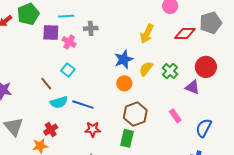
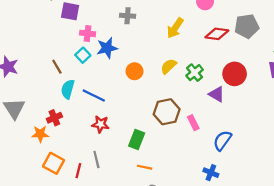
gray cross: (91, 28) -> (128, 16), moved
pink cross: (69, 42) -> (88, 33), moved, turned -32
blue star: (124, 59) -> (107, 48), moved
orange circle: (124, 83) -> (135, 71), moved
cyan semicircle: (59, 102) -> (68, 89), turned 114
brown hexagon: (135, 114) -> (167, 112), moved

